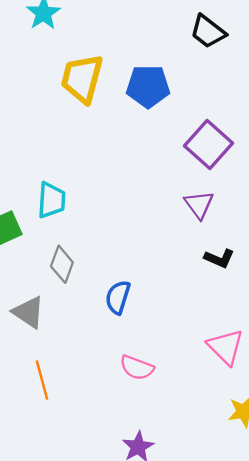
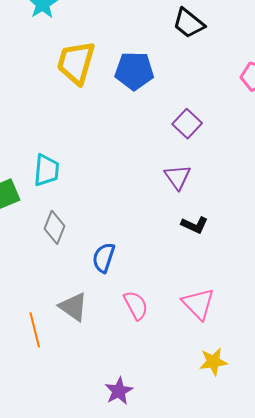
purple square: (209, 145) -> (187, 124), size x0.7
gray triangle: (29, 312) -> (73, 307), moved
pink semicircle: (137, 368) -> (136, 305), moved, turned -140

